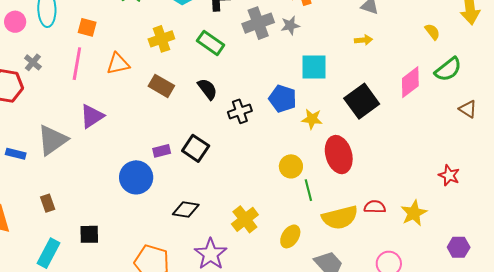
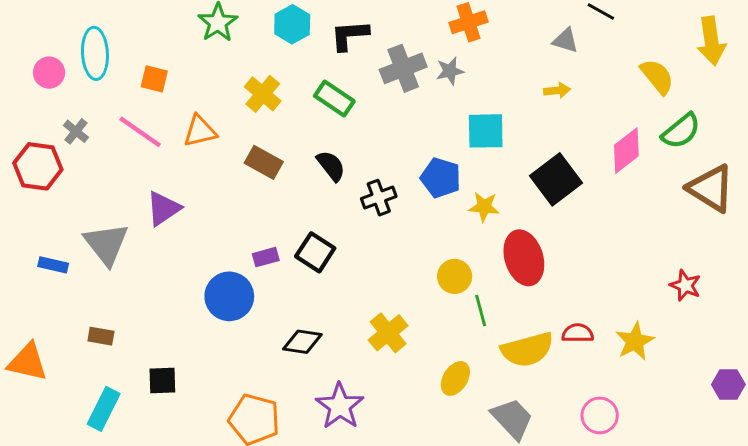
yellow semicircle: (432, 32) -> (657, 77), size x1.5
yellow cross: (161, 39) -> (263, 94), turned -30
pink line: (77, 64) -> (140, 132), turned -64
brown triangle: (468, 109) -> (711, 188), size x1.8
gray triangle: (52, 140) -> (106, 244), turned -32
brown rectangle: (48, 203) -> (101, 336), turned -60
yellow cross: (245, 219) -> (388, 333), moved
purple hexagon: (459, 247) -> (728, 384), moved

